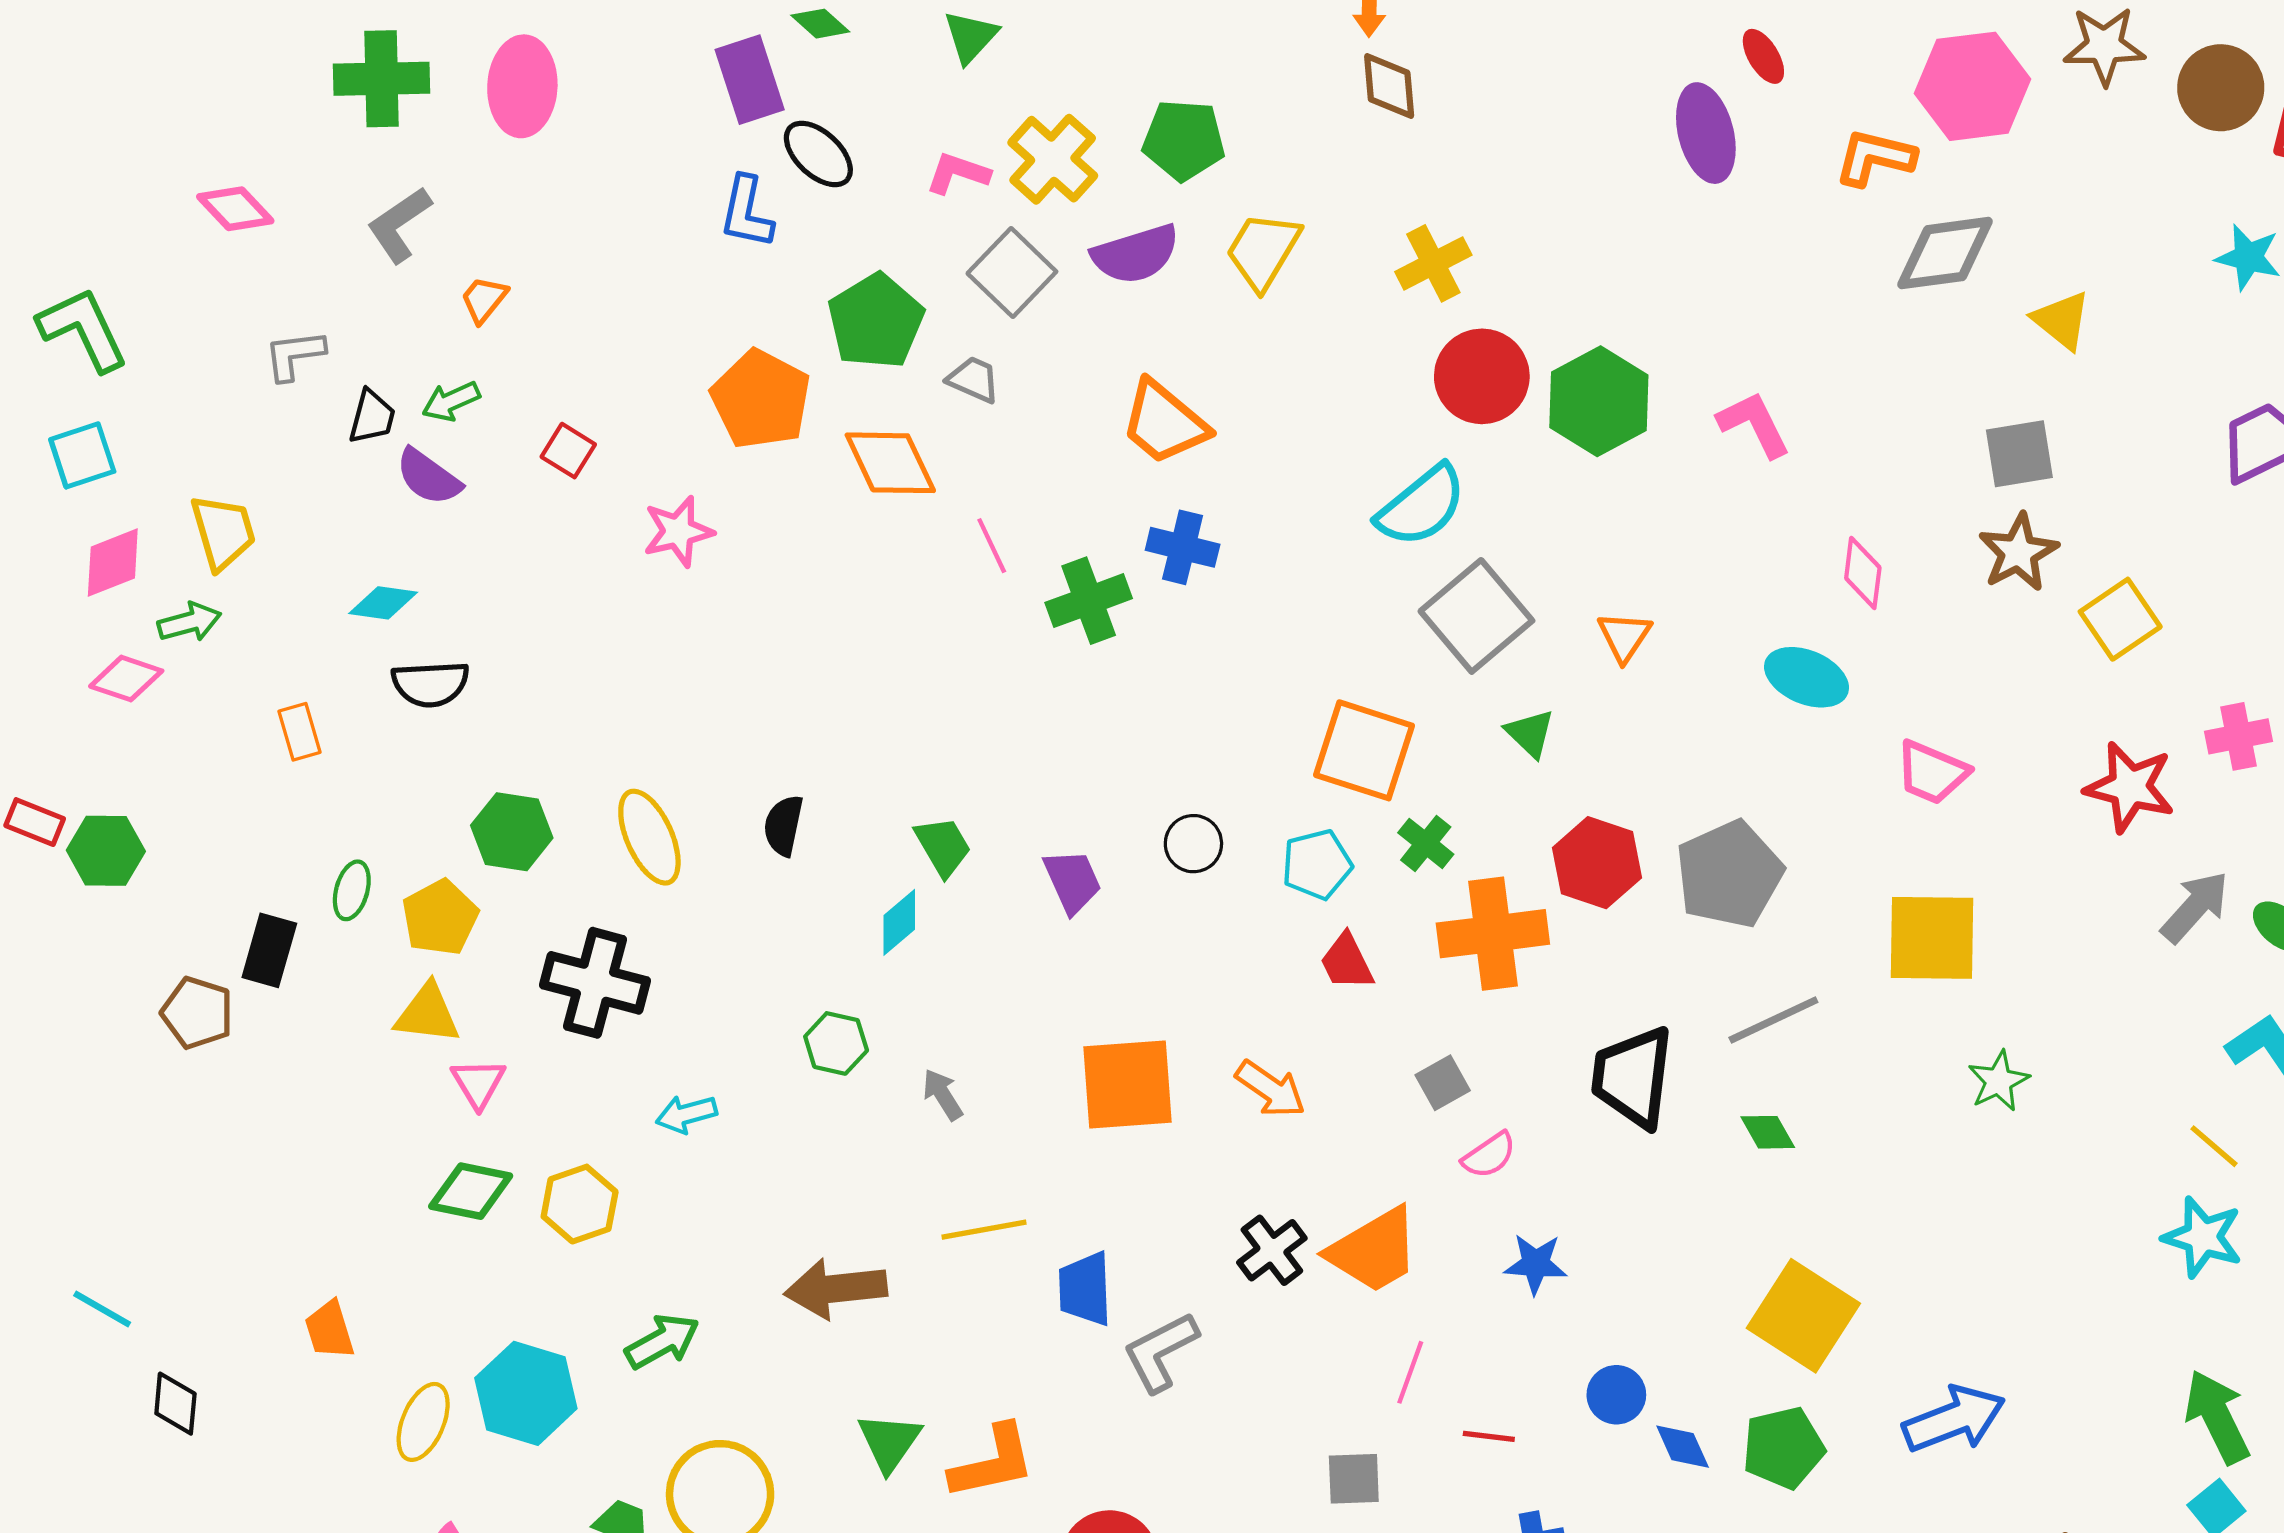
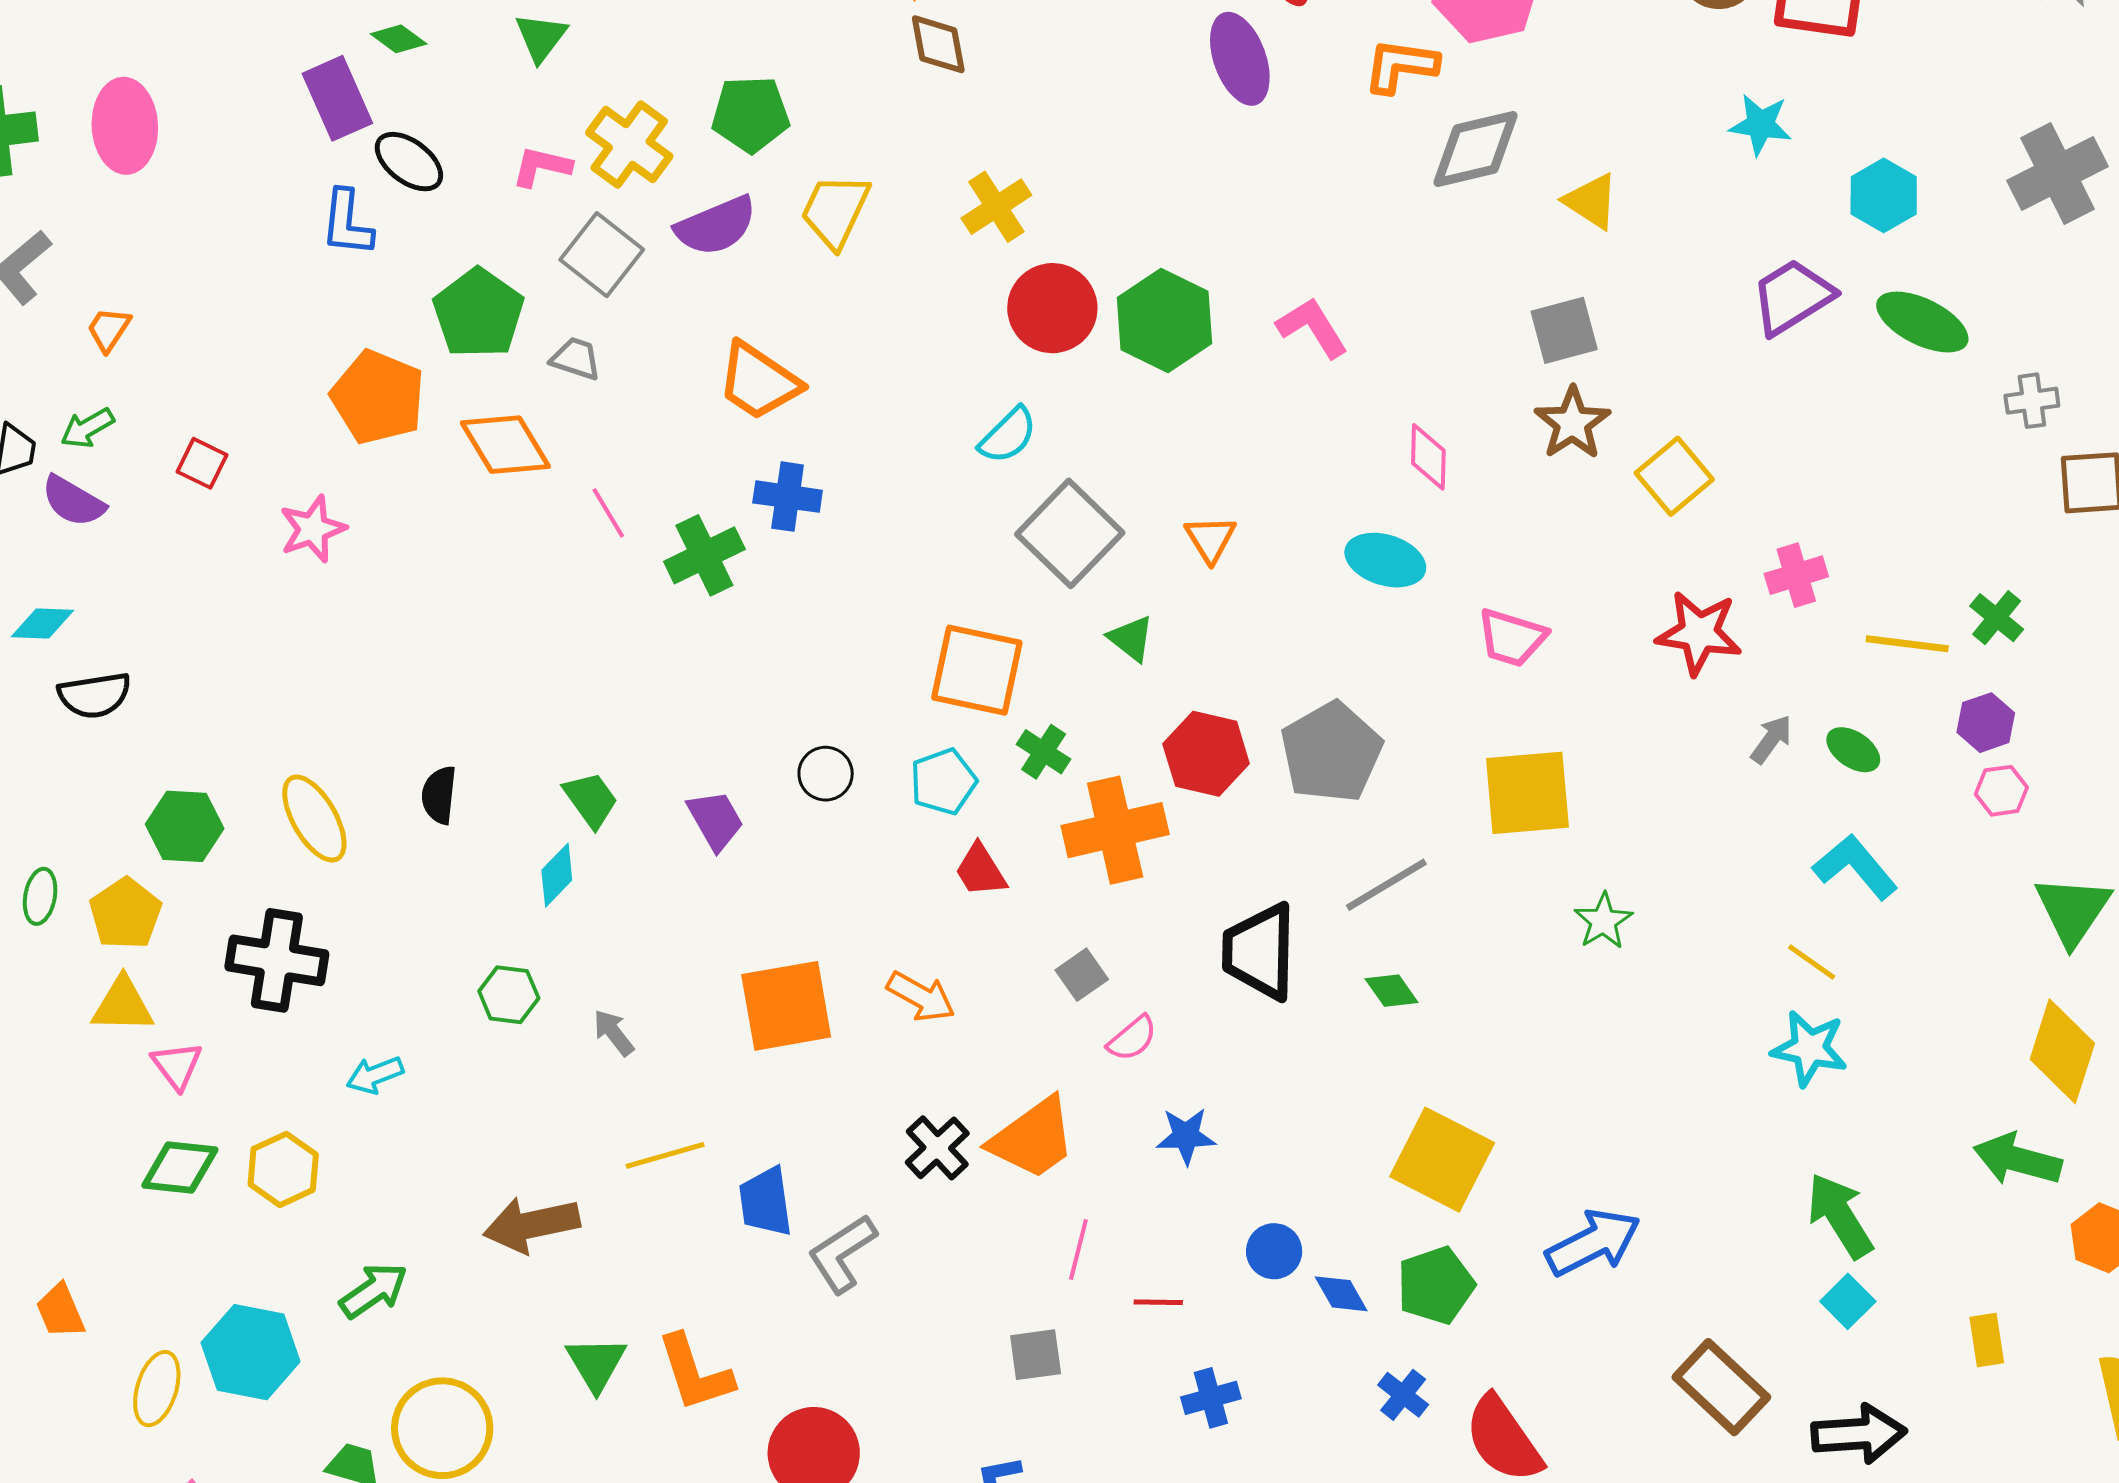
cyan semicircle: (1422, 506) -> (1008, 435), size x0.7
gray arrow: (2195, 907) -> (1771, 739), size x0.7
orange L-shape: (993, 1462) -> (695, 1373), turned 90

